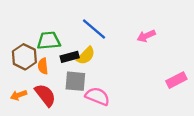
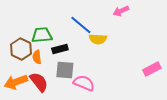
pink arrow: (146, 36) -> (121, 11), moved
yellow semicircle: (86, 56) -> (98, 39), moved, turned 48
orange arrow: (19, 95) -> (16, 82), size x1.6

